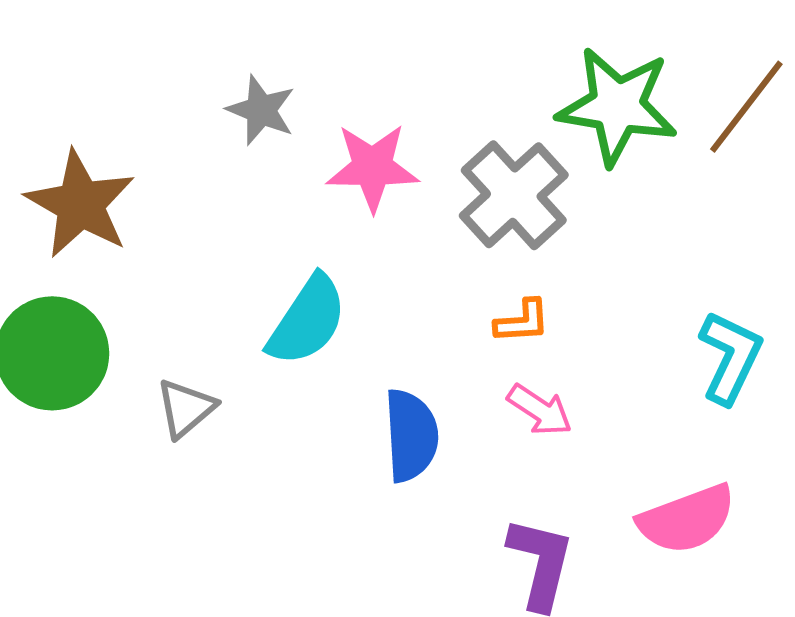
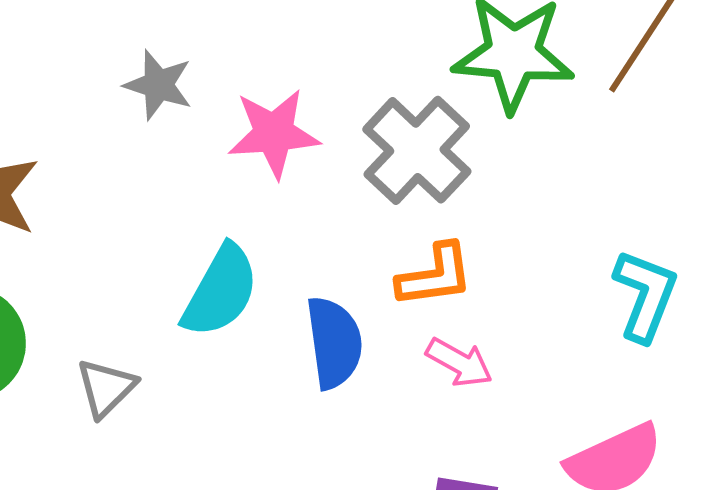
orange L-shape: (522, 322) -> (435, 276), size x1.4
blue semicircle: (411, 435) -> (334, 343), moved

